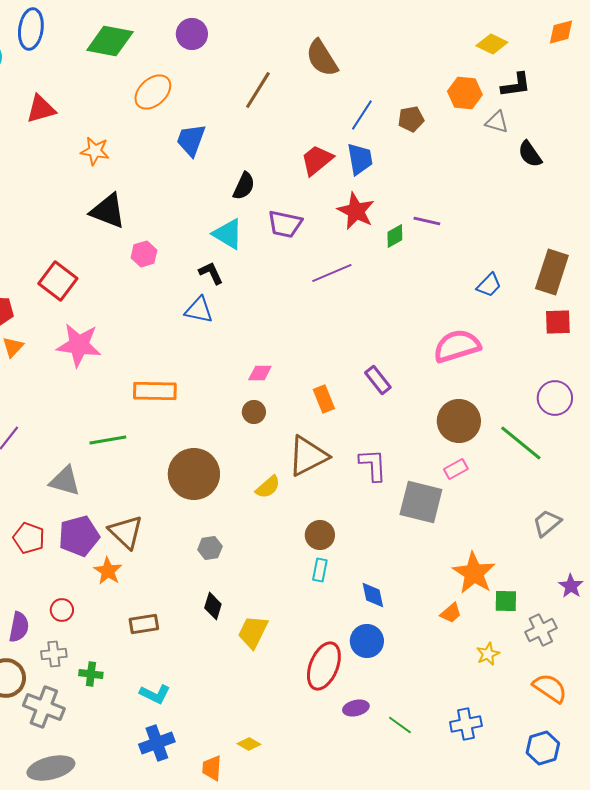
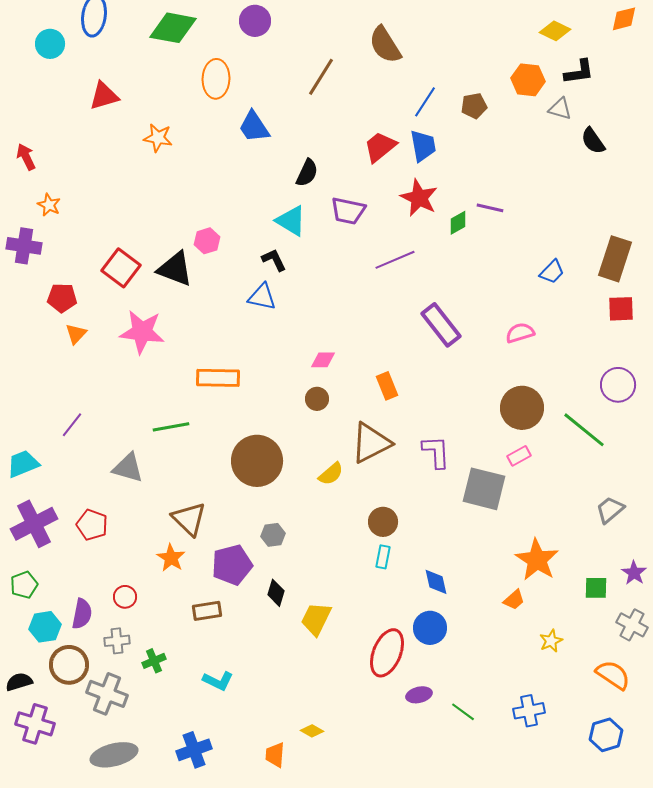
orange ellipse: (153, 92) -> (216, 79), turned -45
blue trapezoid: (191, 140) -> (254, 127), turned -54
black triangle: (108, 211) -> (175, 269), moved
pink semicircle: (457, 346) -> (520, 333), size x0.6
purple rectangle: (378, 380) -> (441, 325), moved, size x1.5
purple pentagon: (79, 536) -> (232, 565), moved
green square: (506, 601) -> (596, 588), moved
gray cross: (541, 630) -> (632, 625), moved, turned -36
green cross: (91, 674) -> (154, 661), turned -30
blue cross: (157, 743) -> (194, 750), moved

